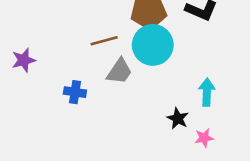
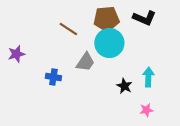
brown line: (104, 41) -> (68, 29), moved, turned 48
black star: (178, 119) -> (124, 86), moved

